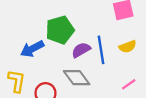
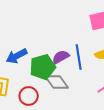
green pentagon: (60, 30) -> (43, 67), moved

